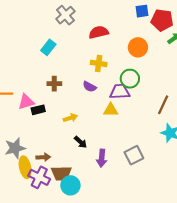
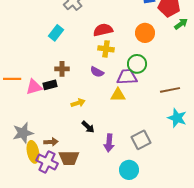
red semicircle: (99, 32) -> (103, 30), moved
brown line: (163, 105) -> (170, 90), turned 54
black rectangle: (38, 110) -> (50, 85), moved
cyan circle: (70, 185) -> (129, 170), moved

